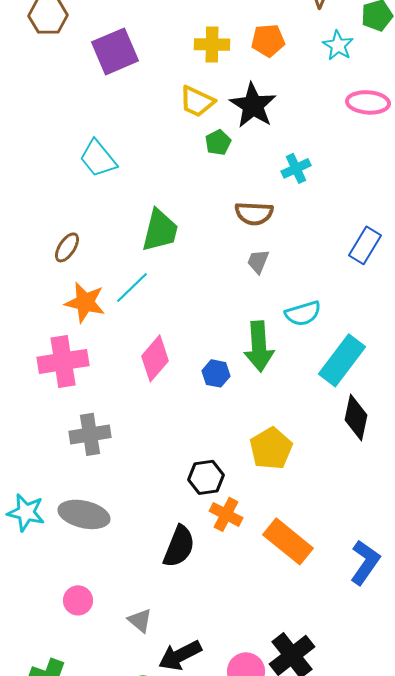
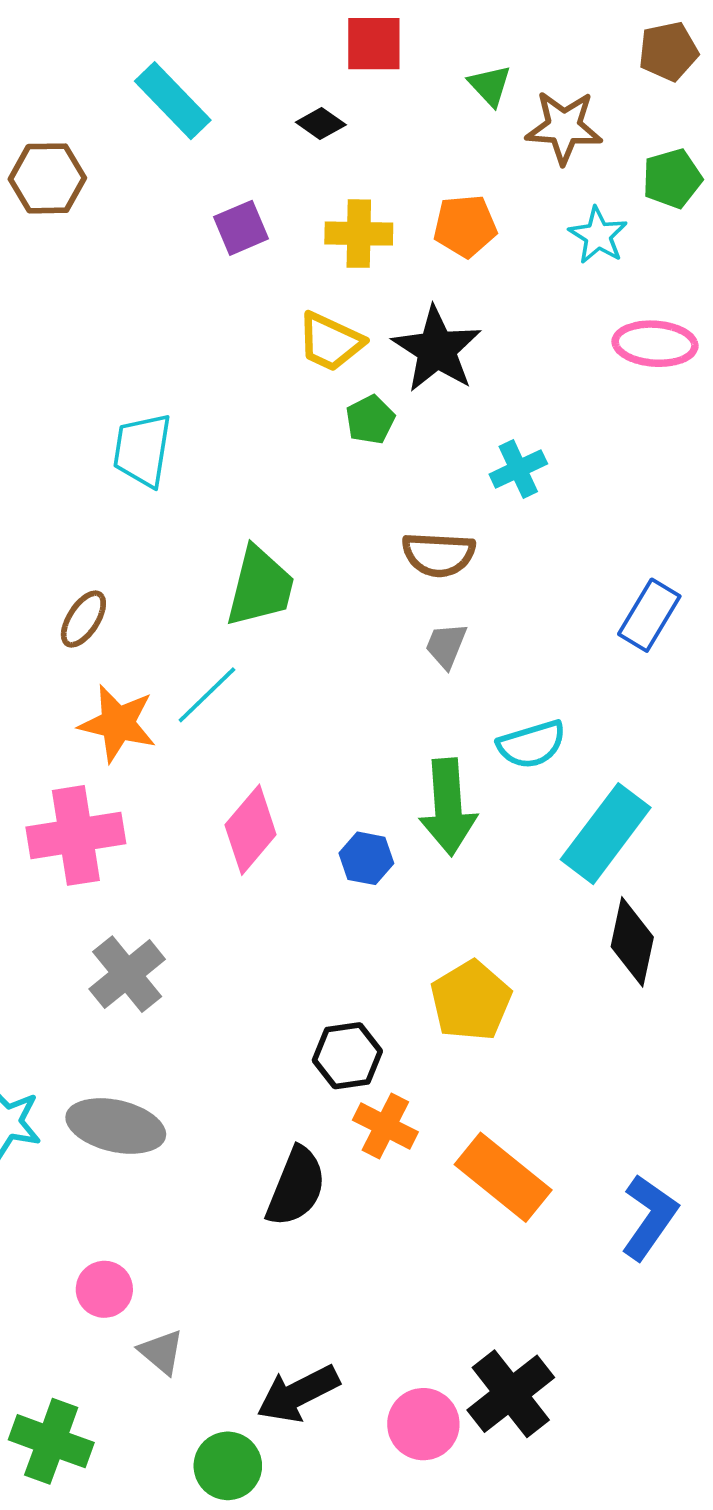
purple square: (115, 51) -> (241, 228), moved, size x0.6
cyan trapezoid: (98, 158) -> (142, 450), turned 48
gray cross: (90, 434) -> (127, 974), turned -30
gray triangle: (140, 620) -> (161, 1352), moved

